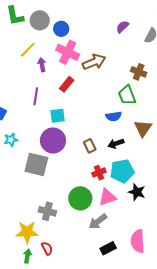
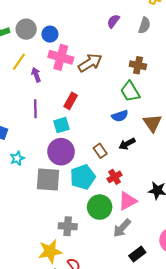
red rectangle: (67, 84) -> (71, 101), moved
cyan pentagon: (122, 171) -> (83, 177), moved

